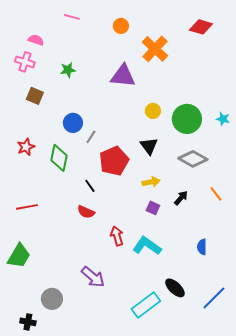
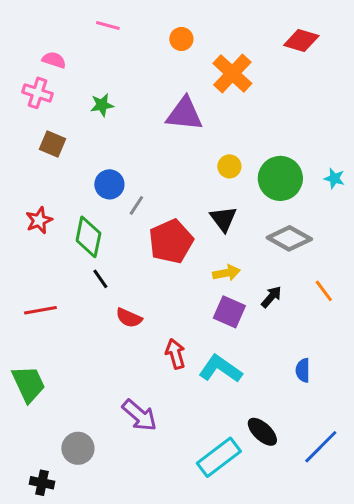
black line: (90, 186) -> (100, 279), moved
purple square: (153, 208) -> (229, 312), size x1.5
green trapezoid: (19, 256) -> (28, 384), turned -56

